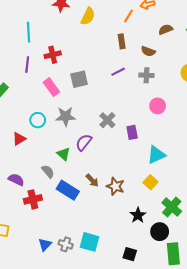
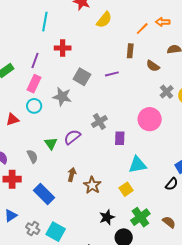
purple line: (27, 64) -> (35, 60), moved
purple line: (118, 72) -> (112, 74), moved
gray cross: (146, 75) -> (167, 92), moved, turned 32
gray square: (79, 79) -> (82, 77), turned 30
pink rectangle: (51, 87) -> (34, 84), moved, turned 48
pink circle: (158, 106) -> (150, 119), size x1.5
gray star: (66, 116) -> (62, 97), moved
brown arrow: (92, 180) -> (72, 175), turned -136
blue rectangle: (68, 190) -> (44, 194), moved
blue triangle: (45, 245) -> (11, 216), moved

